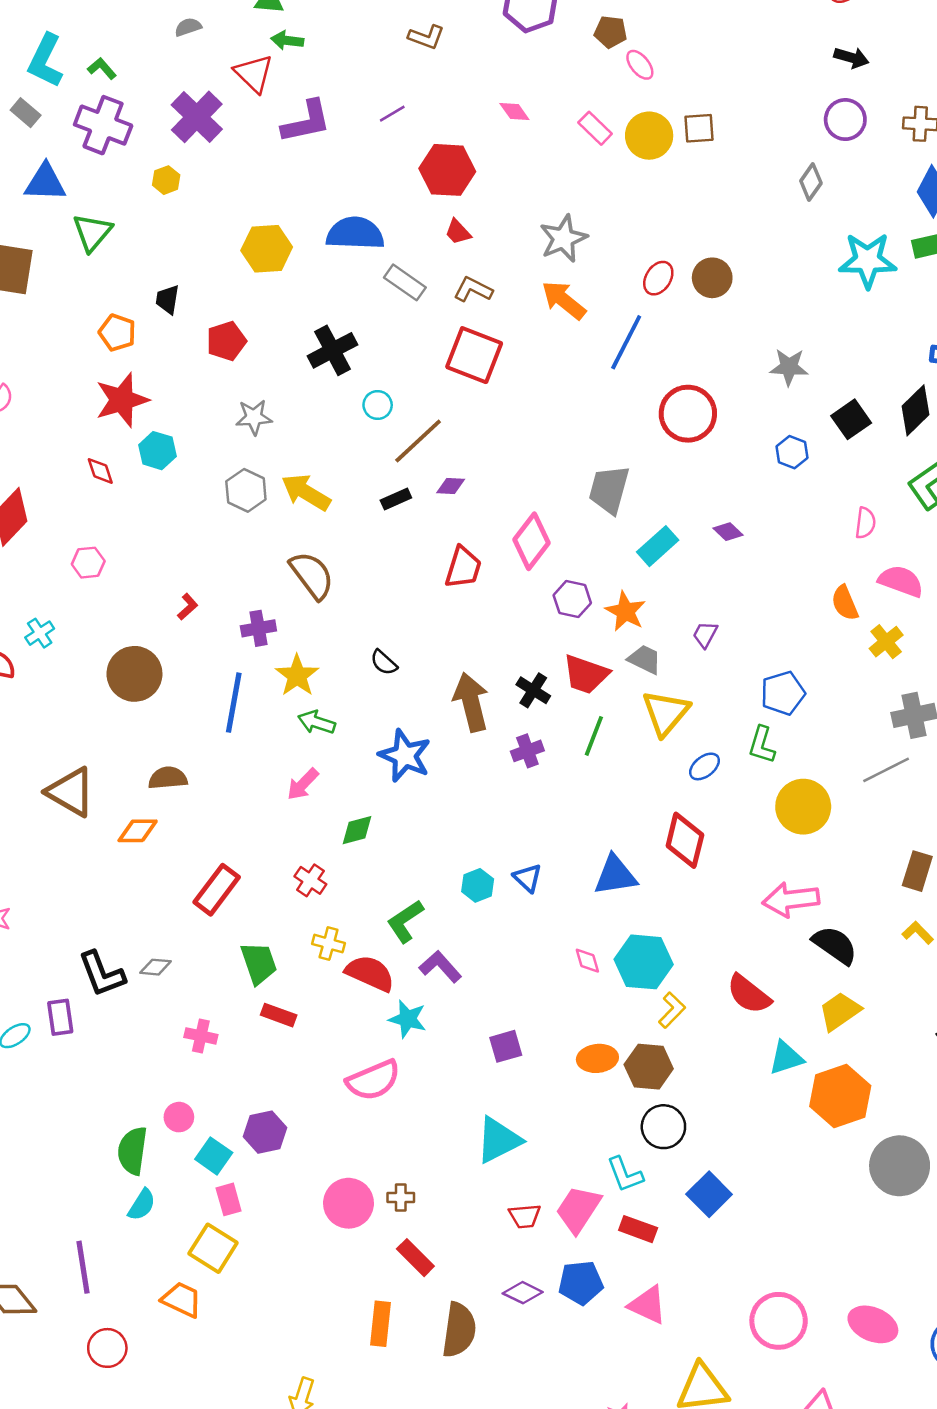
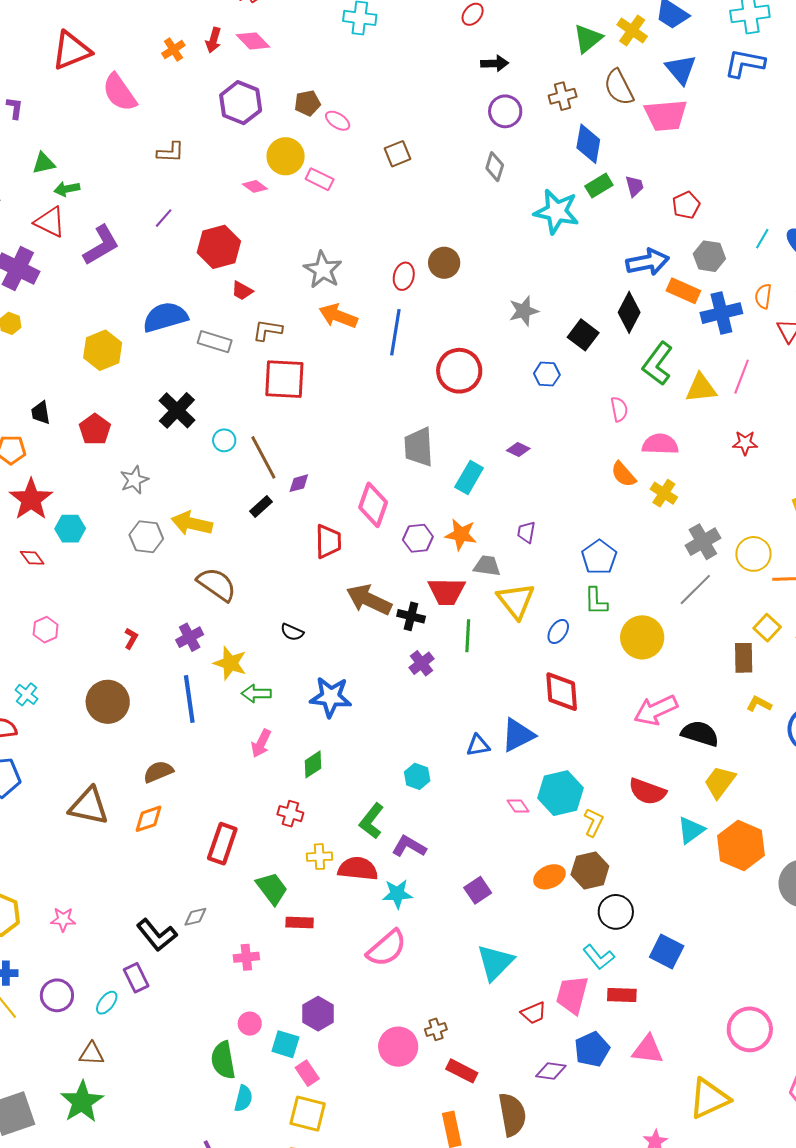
yellow circle: (649, 136) -> (286, 156), moved
cyan star: (868, 260) -> (557, 212), turned 30
brown line: (418, 441) -> (263, 457), turned -57
brown arrow: (471, 702) -> (369, 600), moved, turned -33
blue triangle: (528, 878) -> (478, 745), moved, turned -35

